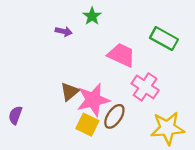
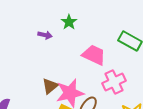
pink cross: (145, 87) -> (114, 82), turned 30

